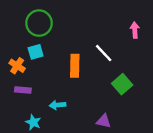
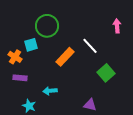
green circle: (39, 23) -> (47, 26), moved
orange rectangle: (75, 66) -> (65, 57), turned 42

